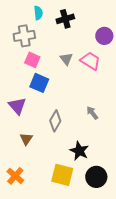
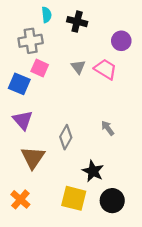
black cross: (65, 19) -> (77, 22), turned 30
blue square: (39, 83) -> (19, 84), moved
brown triangle: (26, 139) -> (33, 158), size x1.6

